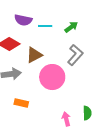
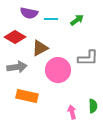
gray L-shape: (75, 55) -> (88, 58), moved, turned 50
orange rectangle: (21, 103) -> (27, 96), size x1.5

